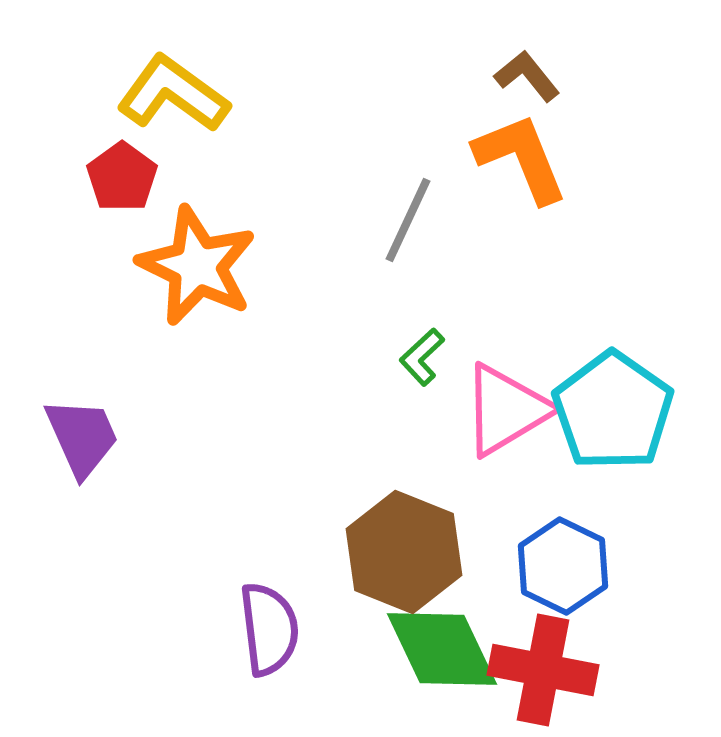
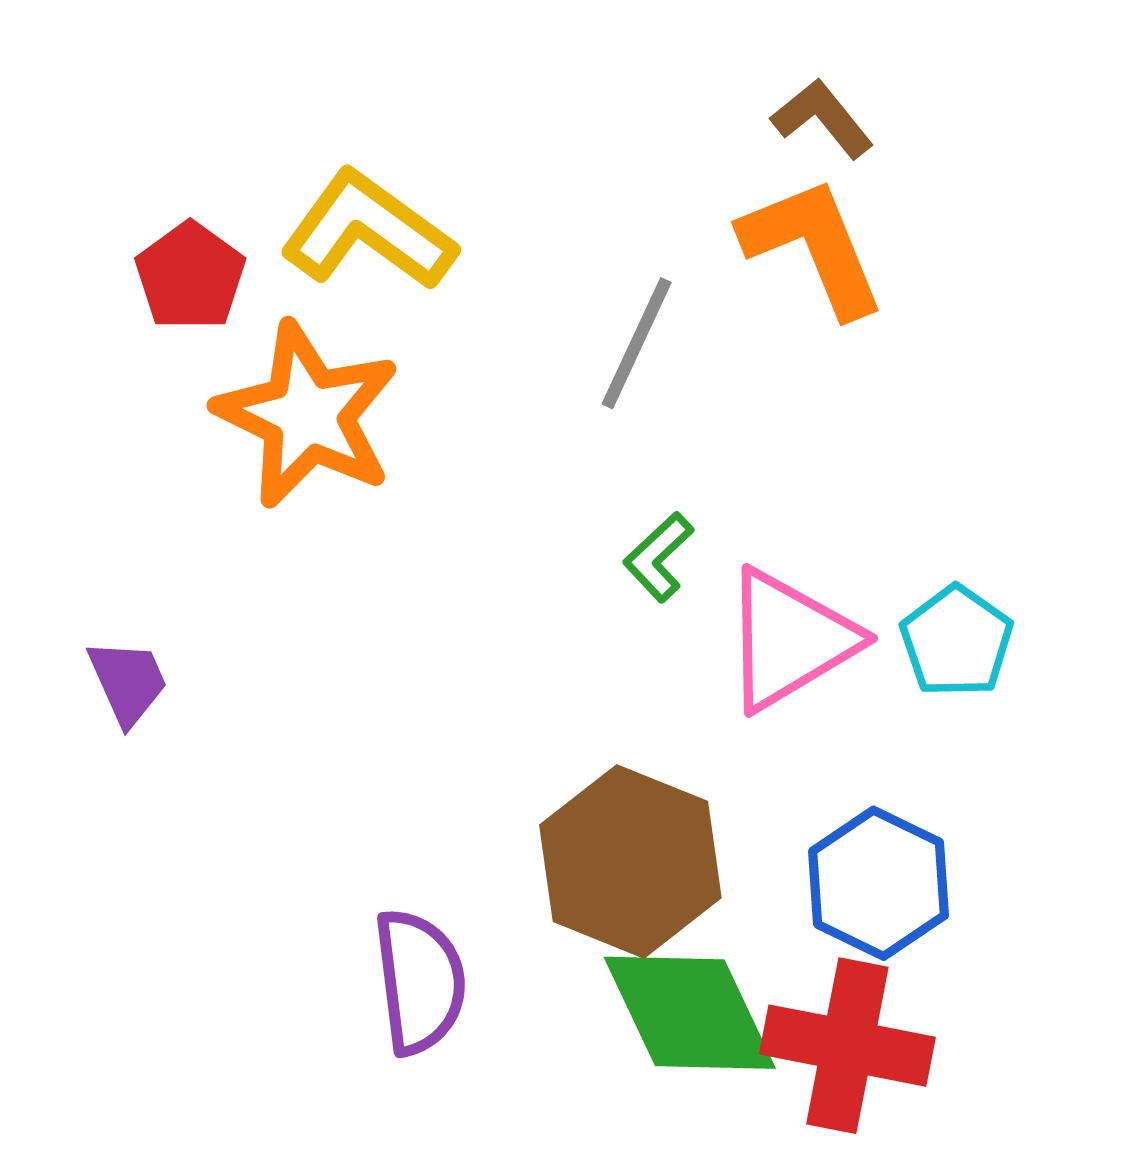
yellow L-shape: (173, 94) -> (368, 231), moved
cyan pentagon: (613, 411) -> (957, 641), size x0.6
purple trapezoid: (82, 437) -> (128, 682), size x0.7

